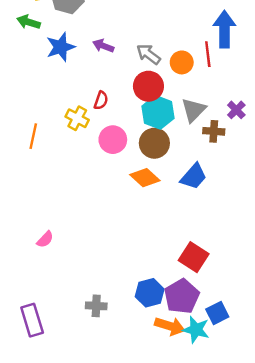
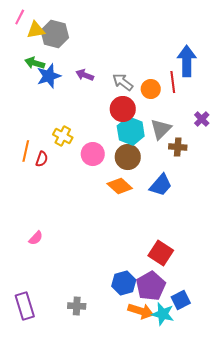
green arrow: (28, 22) -> (35, 63), moved
red semicircle: (101, 100) -> (42, 159), moved
purple cross: (236, 110) -> (202, 119), moved
gray cross: (96, 306) -> (77, 306), moved

